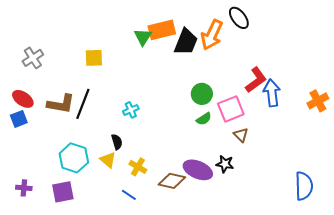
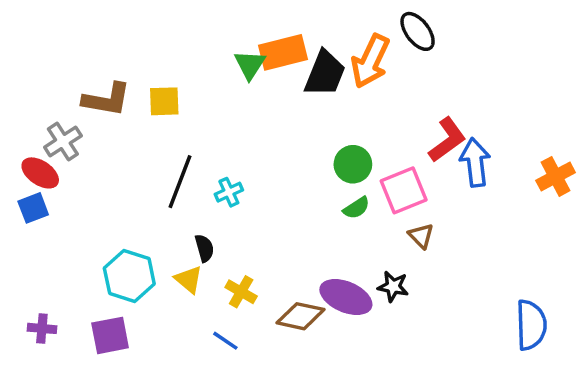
gray cross: (33, 58) -> (63, 142), moved
brown L-shape: (61, 104) -> (107, 100), moved
black line: (83, 104) -> (180, 182), moved

